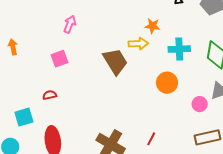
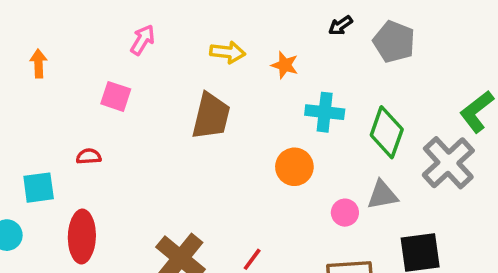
yellow arrow: (138, 44) -> (228, 52), moved
pink square: (60, 59) -> (116, 96), turned 30
brown trapezoid: (115, 61) -> (211, 116), turned 36

